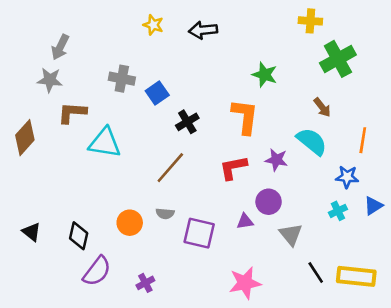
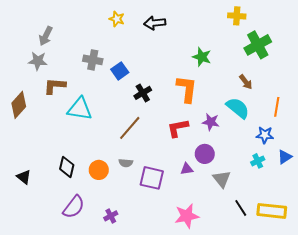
black diamond: (79, 236) -> (67, 167), moved

